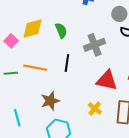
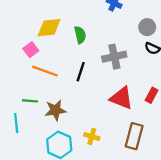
pink square: (11, 41) -> (31, 50), moved
green line: (11, 73) -> (30, 101), moved
yellow cross: (95, 108) -> (92, 137), moved, turned -32

